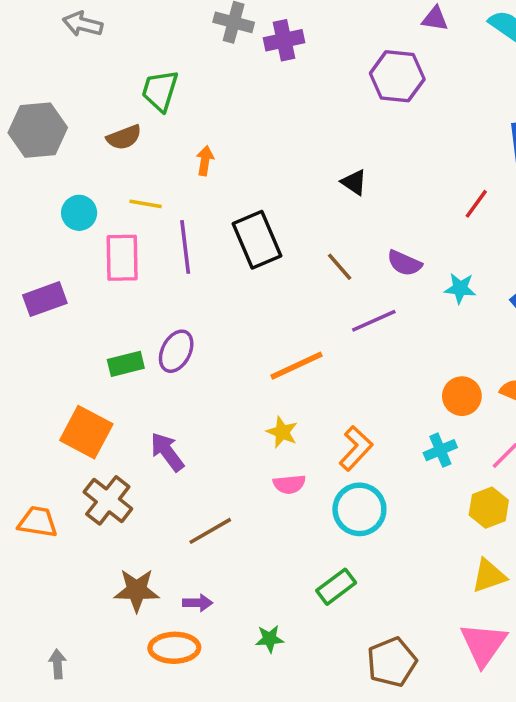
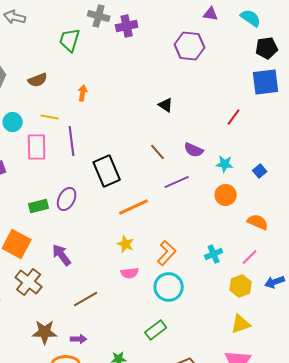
green trapezoid: (160, 91) -> (70, 40), moved
black rectangle: (257, 240) -> (107, 171), moved
orange circle: (462, 396) -> (226, 195), moved

